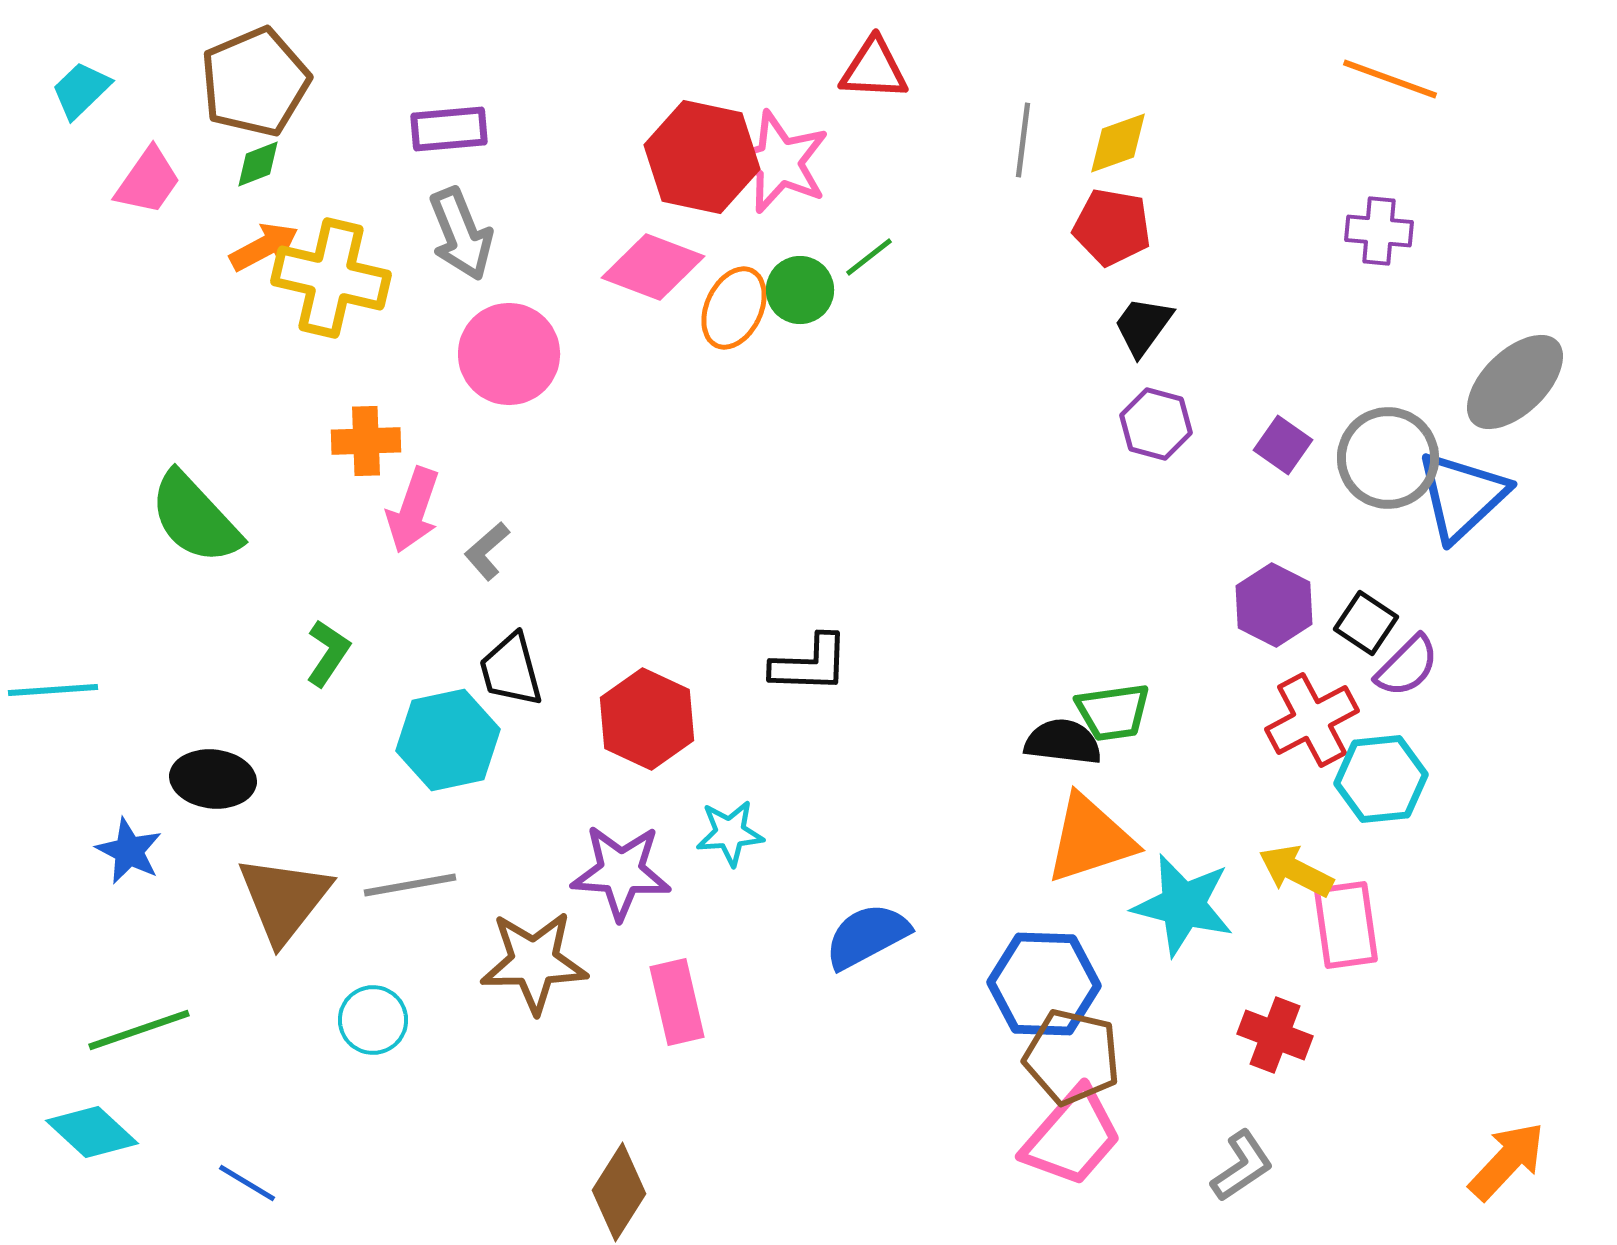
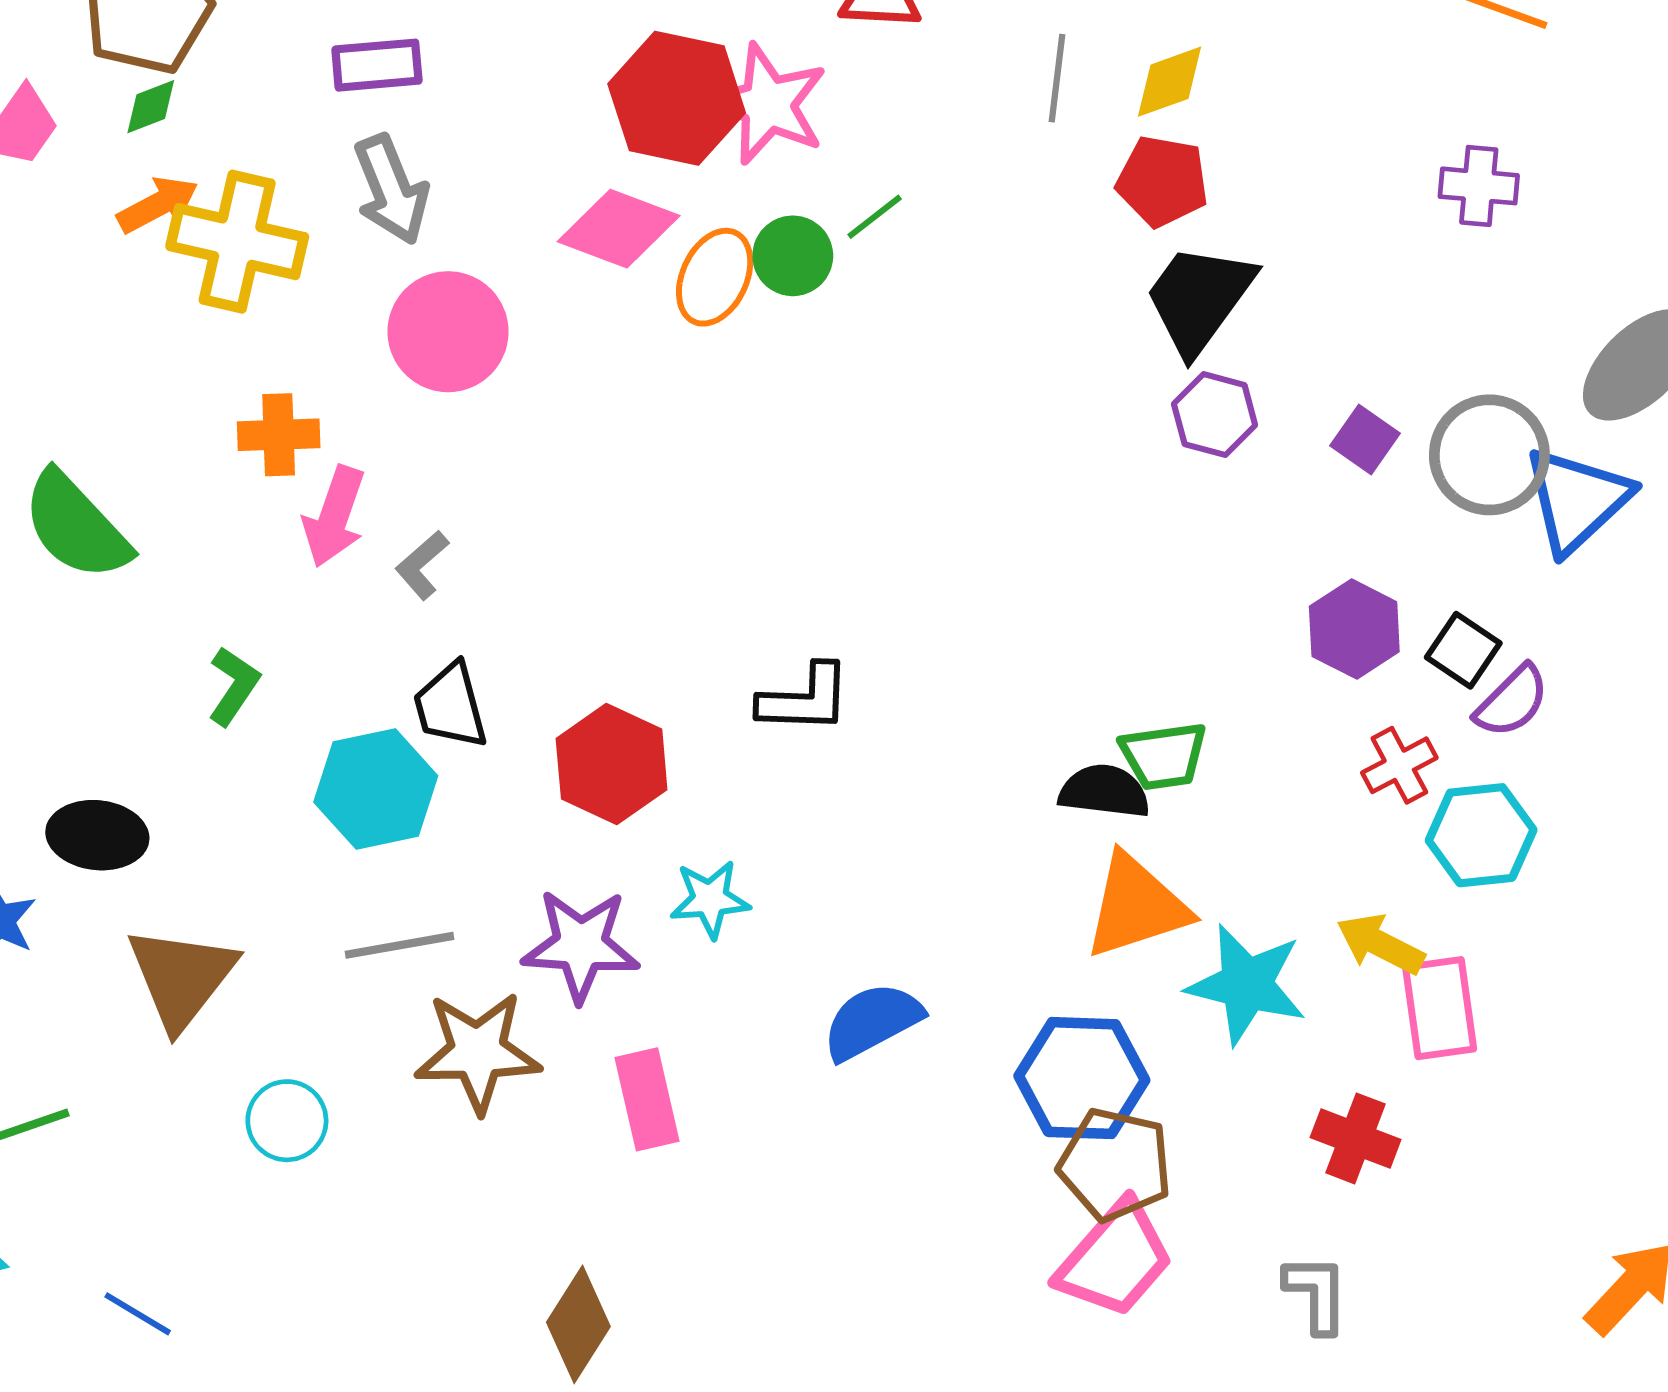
black trapezoid: (1143, 326) -> (1199, 298), size x1.6
red cross: (1312, 720) -> (1399, 765), size x0.7
gray line: (410, 885) -> (399, 945), moved
gray L-shape: (1242, 1166) -> (1316, 1294), turned -56

